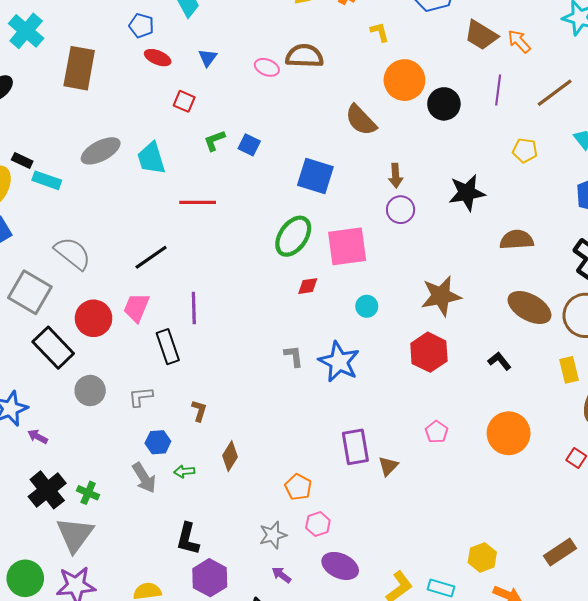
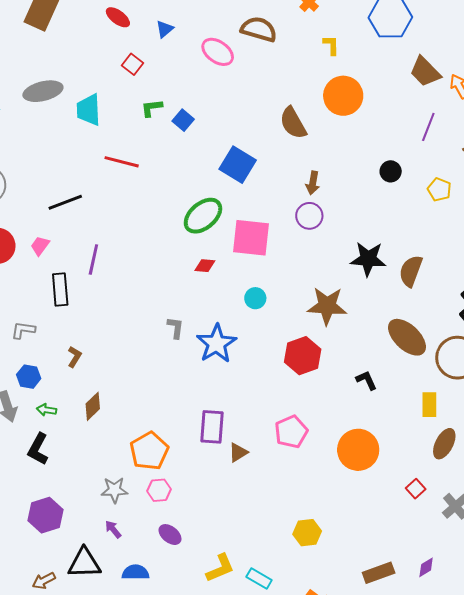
brown semicircle: (304, 56) -> (259, 29), moved
pink ellipse: (267, 67) -> (218, 52), size x1.4
black circle: (444, 104) -> (391, 171), moved, size x0.7
black star: (467, 193) -> (368, 259), moved
brown semicircle: (517, 240) -> (411, 271), turned -80
pink trapezoid: (136, 307) -> (40, 246), size x0.7
pink pentagon: (437, 432) -> (291, 432), size x1.5
orange pentagon: (298, 487) -> (149, 451), size x1.5
black L-shape: (188, 539) -> (38, 449), moved
yellow hexagon: (482, 557) -> (307, 533), moved
purple ellipse: (340, 566) -> (170, 535), size x0.7

